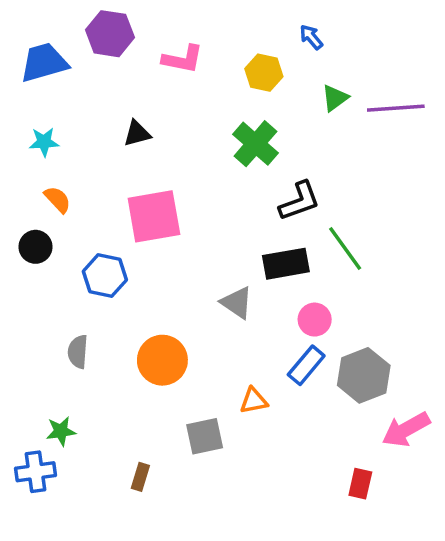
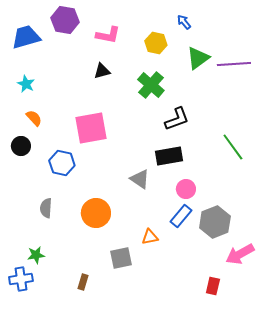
green triangle: (335, 98) -> (198, 58), size x1.4
black triangle: (137, 133) -> (102, 71), moved
cyan star: (44, 142) -> (26, 84), turned 30
green line: (345, 249) -> (233, 147), moved

